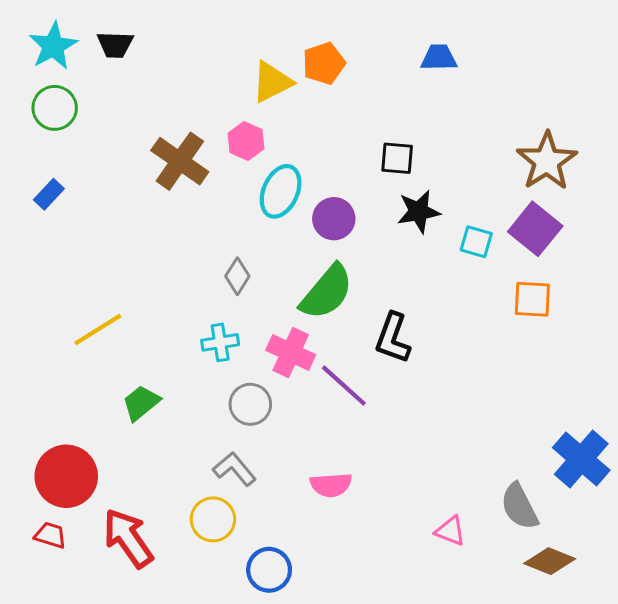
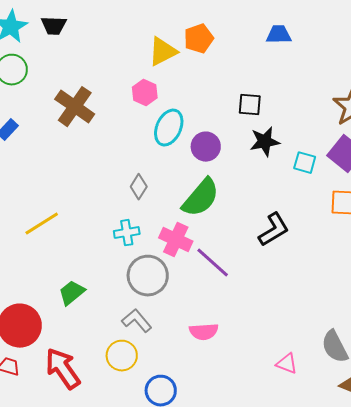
brown cross: (180, 161) -> (75, 107), moved
black L-shape: (393, 338) -> (274, 230), moved, turned -141
green trapezoid: (141, 403) -> (72, 293), moved
gray circle: (250, 404) -> (148, 276), size x1.4

